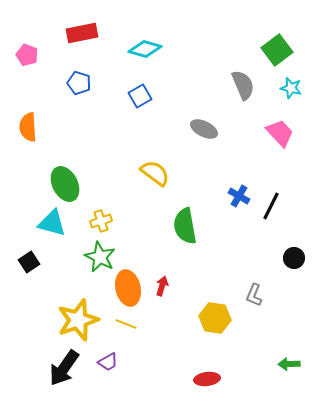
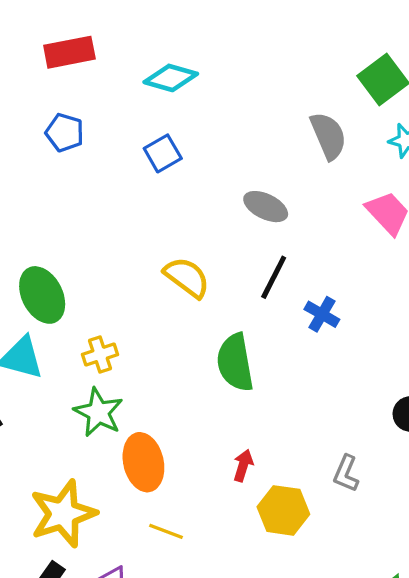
black line: (271, 206) -> (274, 277), moved
red arrow: (162, 286) -> (243, 465), moved
yellow line: (126, 324) -> (166, 531), moved

